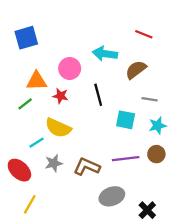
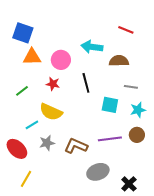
blue square: (26, 38) -> (23, 33), turned 35
brown semicircle: (136, 70) -> (119, 61), turned 36
orange triangle: (37, 81) -> (32, 57), moved

